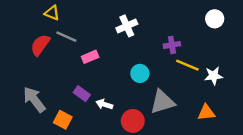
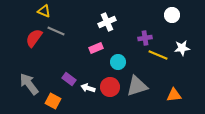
white circle: (215, 19) -> (172, 15), moved
pink rectangle: (90, 57) -> (96, 48), moved
white star: (213, 76) -> (182, 48), moved
red circle: (133, 121) -> (110, 87), moved

